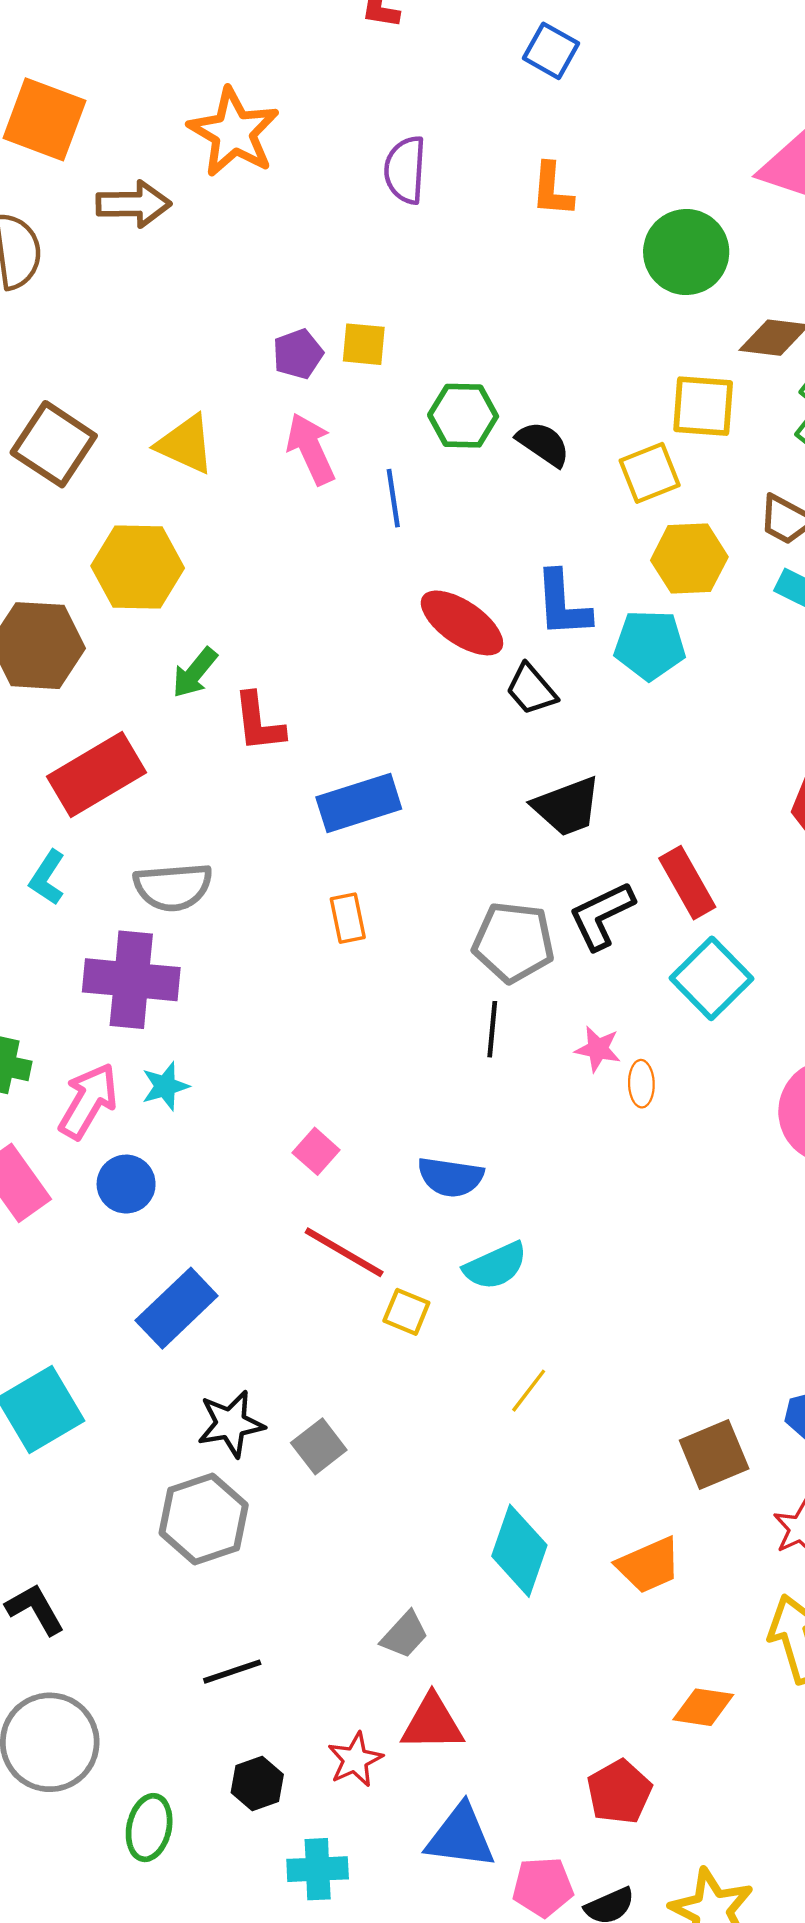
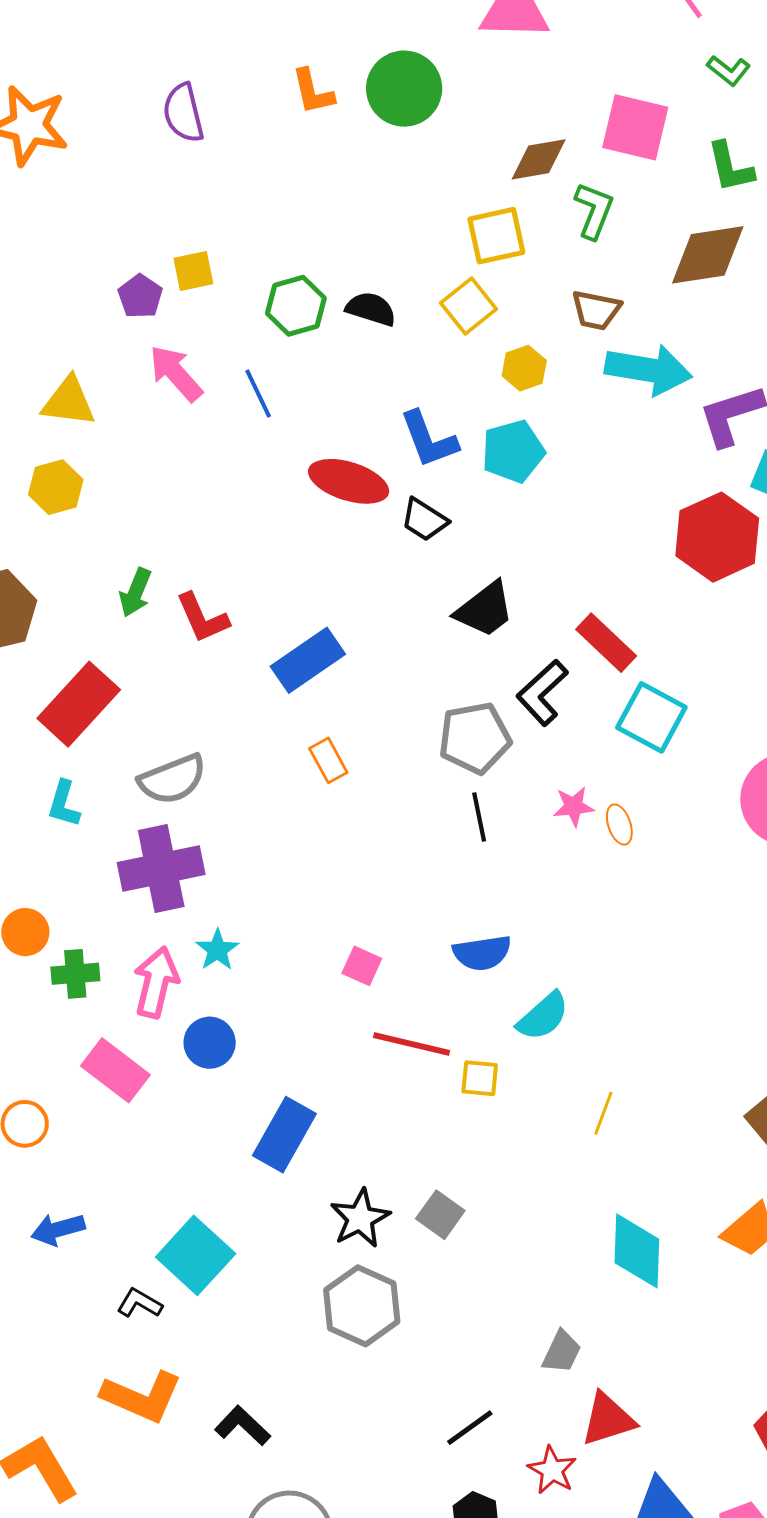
green circle: (686, 252) -> (404, 89), moved
yellow hexagon: (689, 559) -> (524, 368), size x0.7
yellow hexagon: (138, 567) -> (56, 487), moved, size x0.7
black line: (232, 1672) -> (470, 1428), moved

